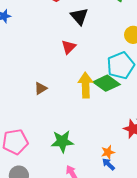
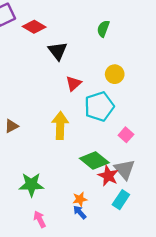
red triangle: (69, 47) -> (74, 83), moved
green diamond: (106, 83) -> (94, 160), moved

